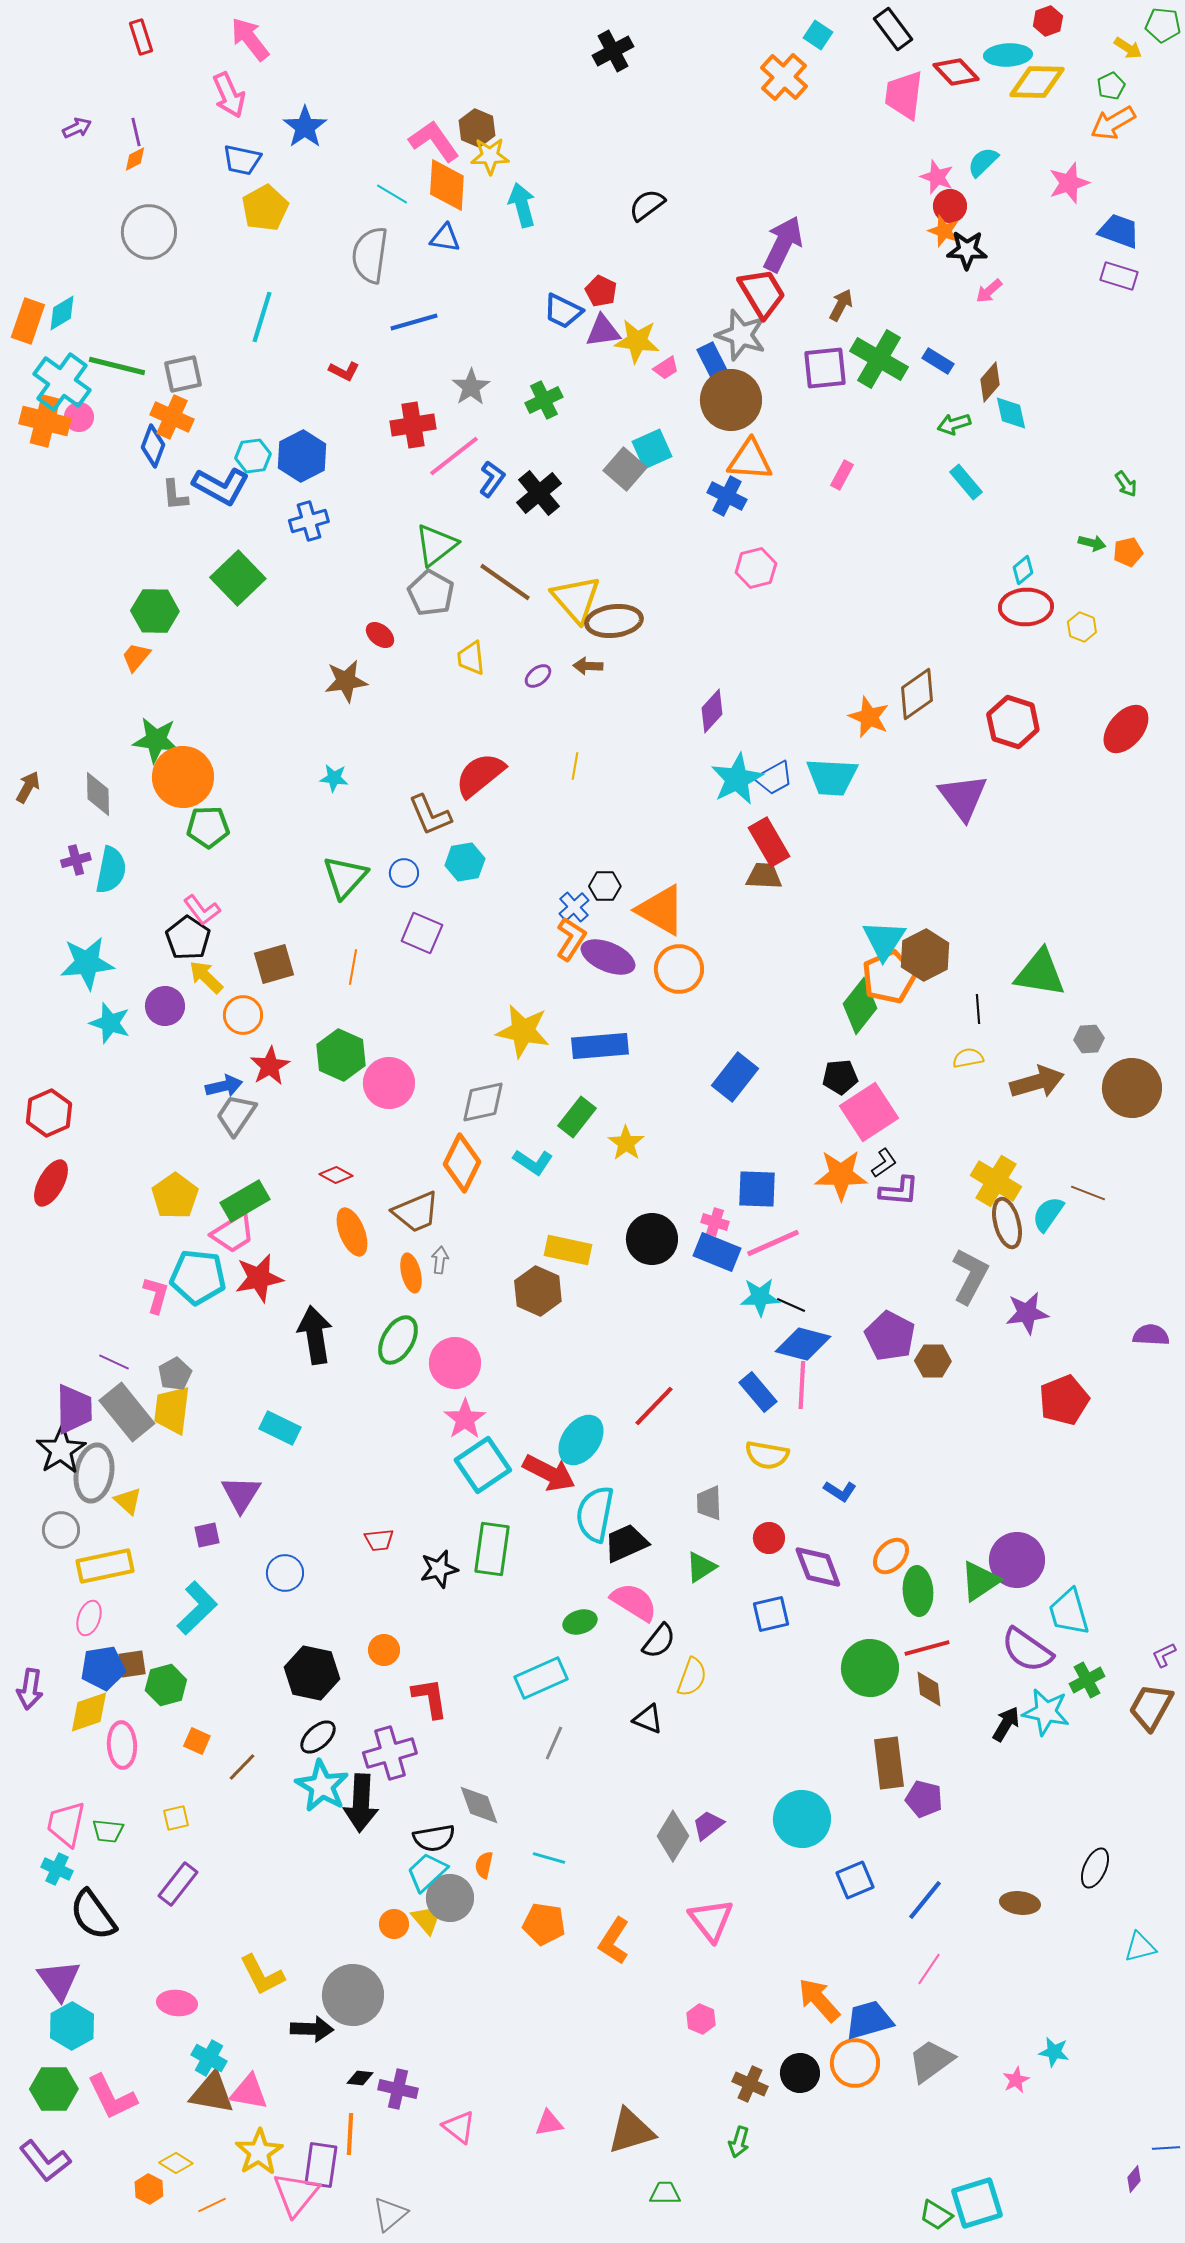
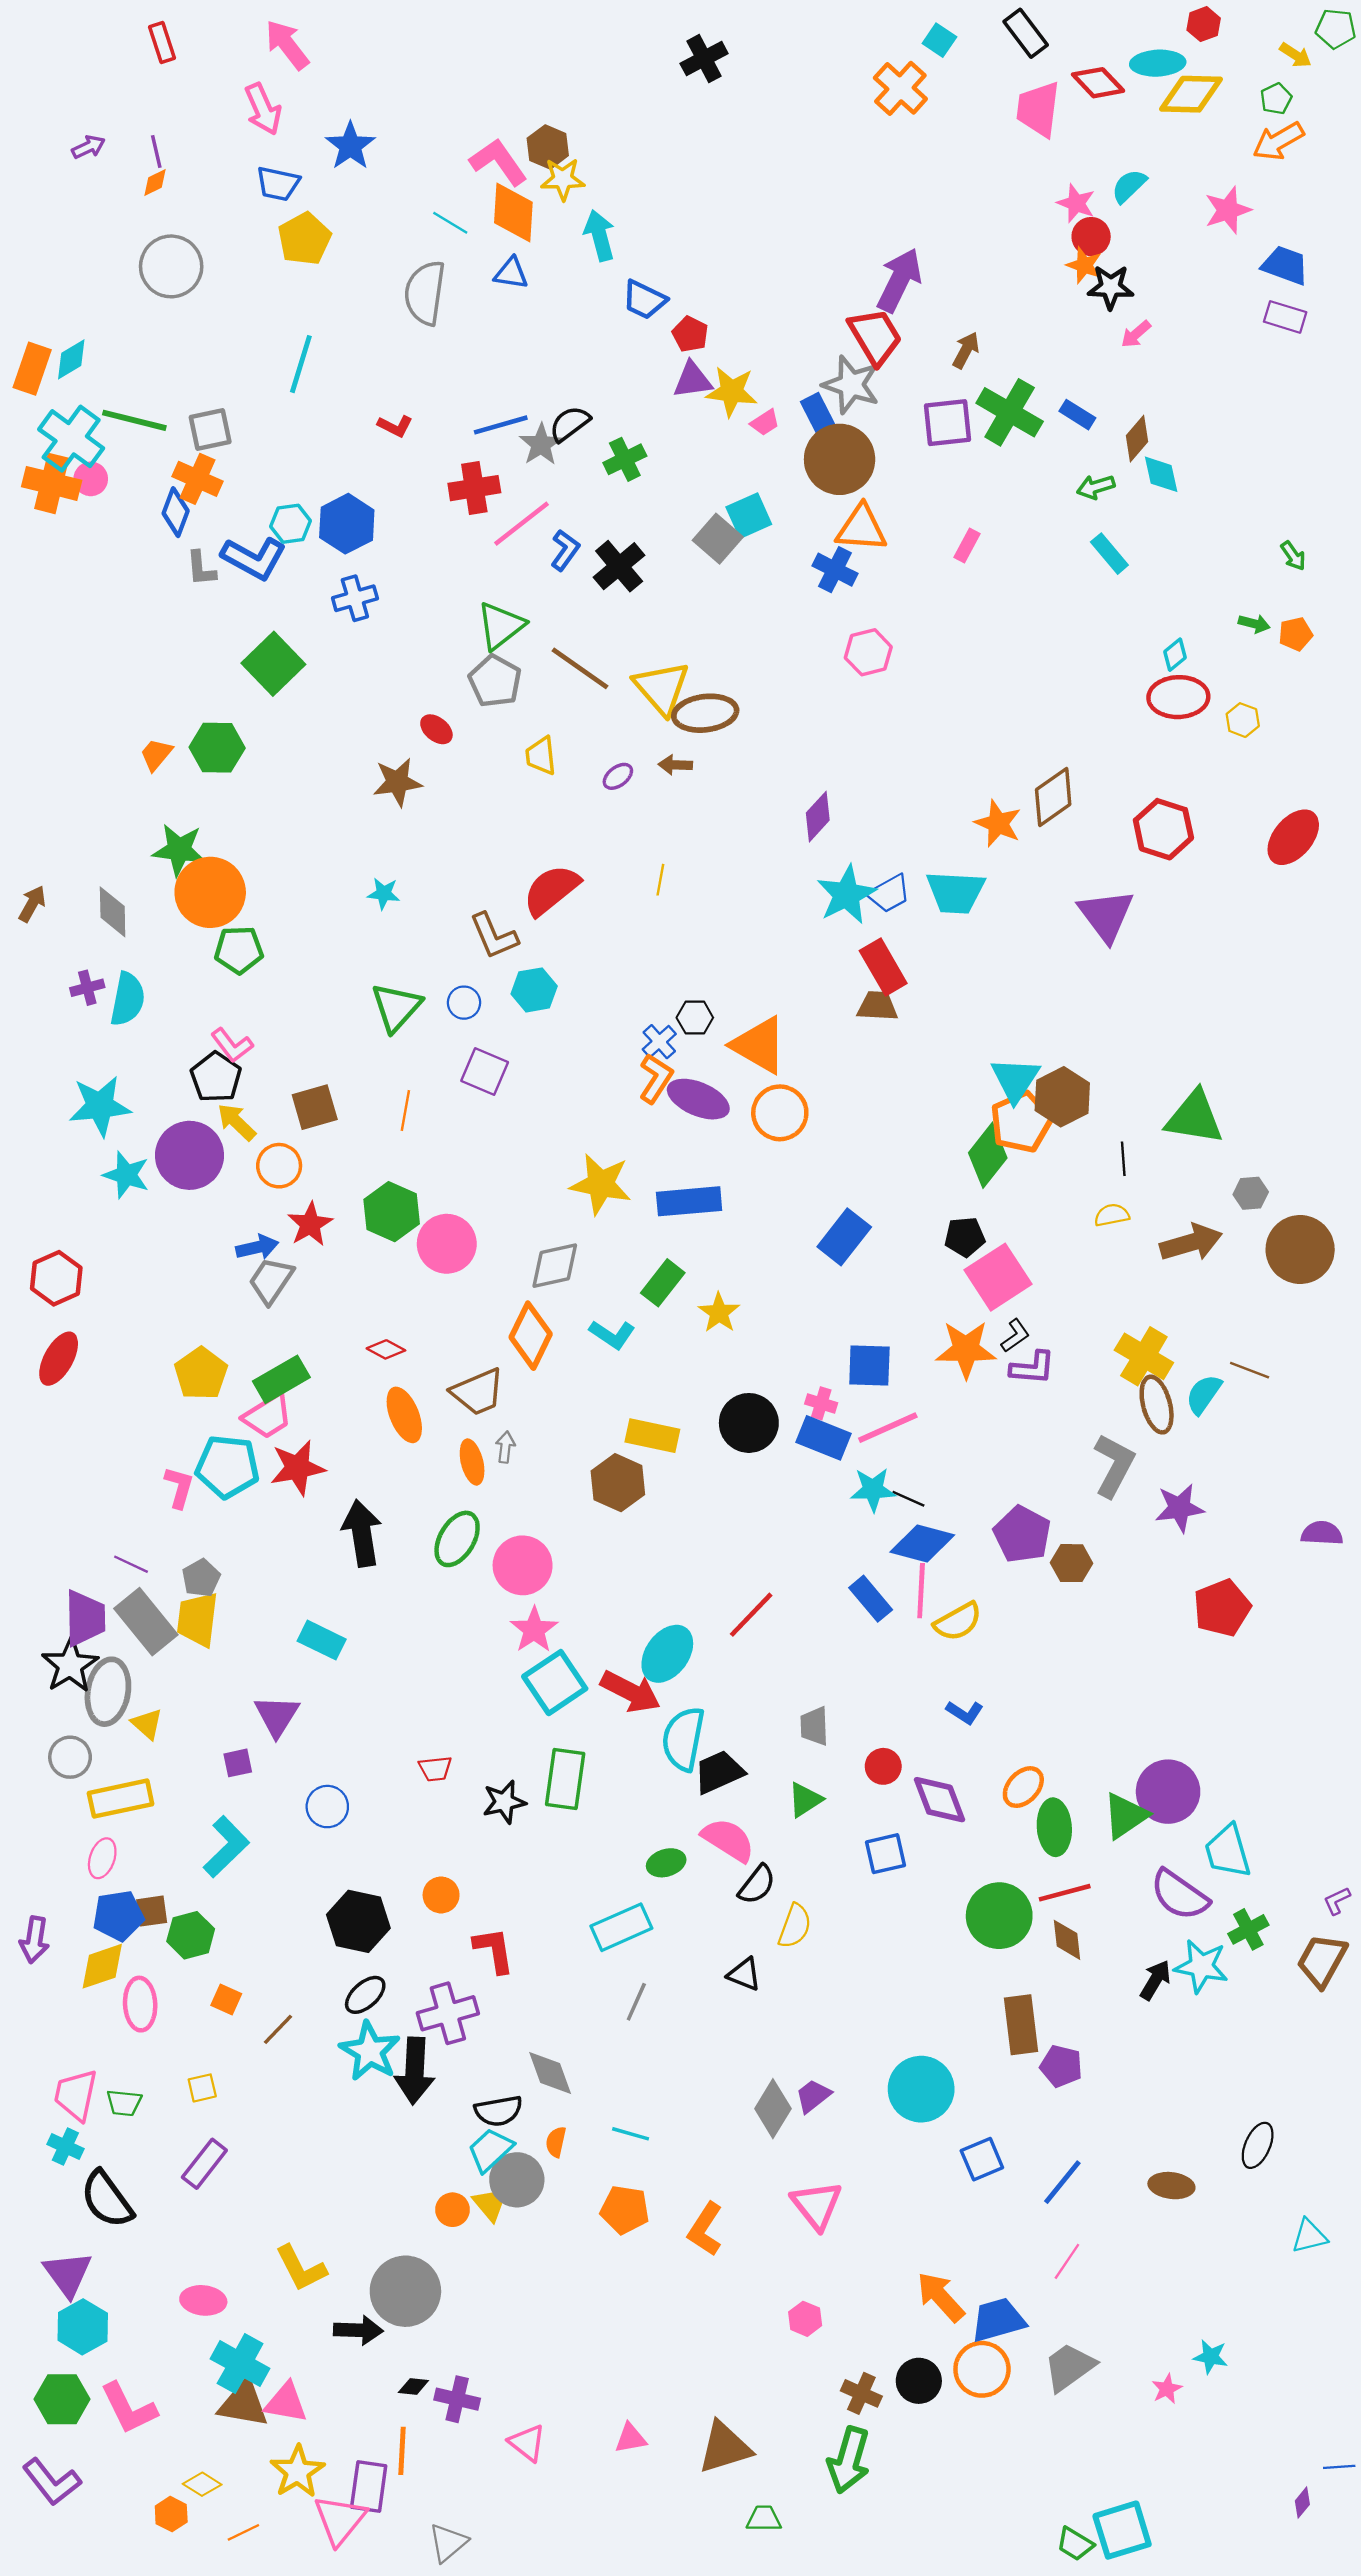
black semicircle: (647, 205) -> (570, 424), moved
blue trapezoid: (563, 311) -> (644, 300), moved
blue line: (414, 322) -> (501, 425), moved
green hexagon: (155, 611) -> (217, 748), moved
purple circle: (165, 1006) -> (190, 1155), size x1.5
yellow semicircle: (767, 1455) -> (958, 1622), moved, turned -39
cyan cross: (209, 2058) -> (240, 2364), size x1.4
green arrow: (739, 2142) -> (849, 2460), size x1.8

